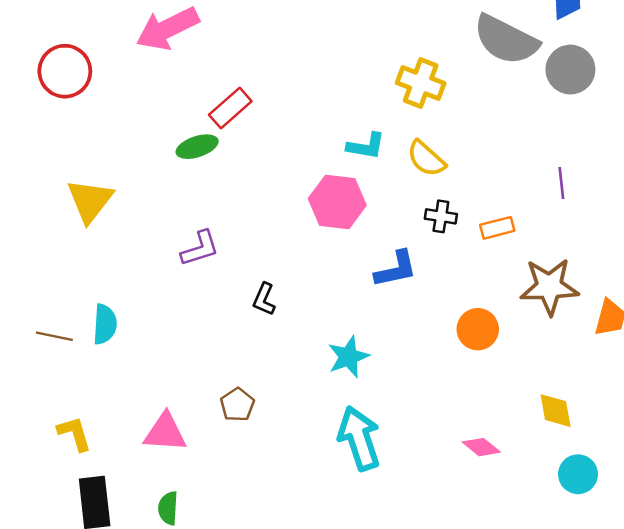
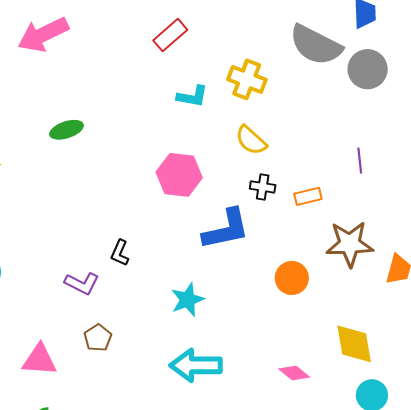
red rectangle: (230, 108) -> (170, 35), moved
cyan L-shape: (366, 146) -> (192, 96), moved
purple L-shape: (200, 248) -> (82, 283), moved, turned 44
blue L-shape: (396, 269) -> (226, 229), size x1.4
yellow diamond: (556, 411) -> (354, 344), size x1.4
cyan arrow: (359, 438) -> (196, 365), turned -72

